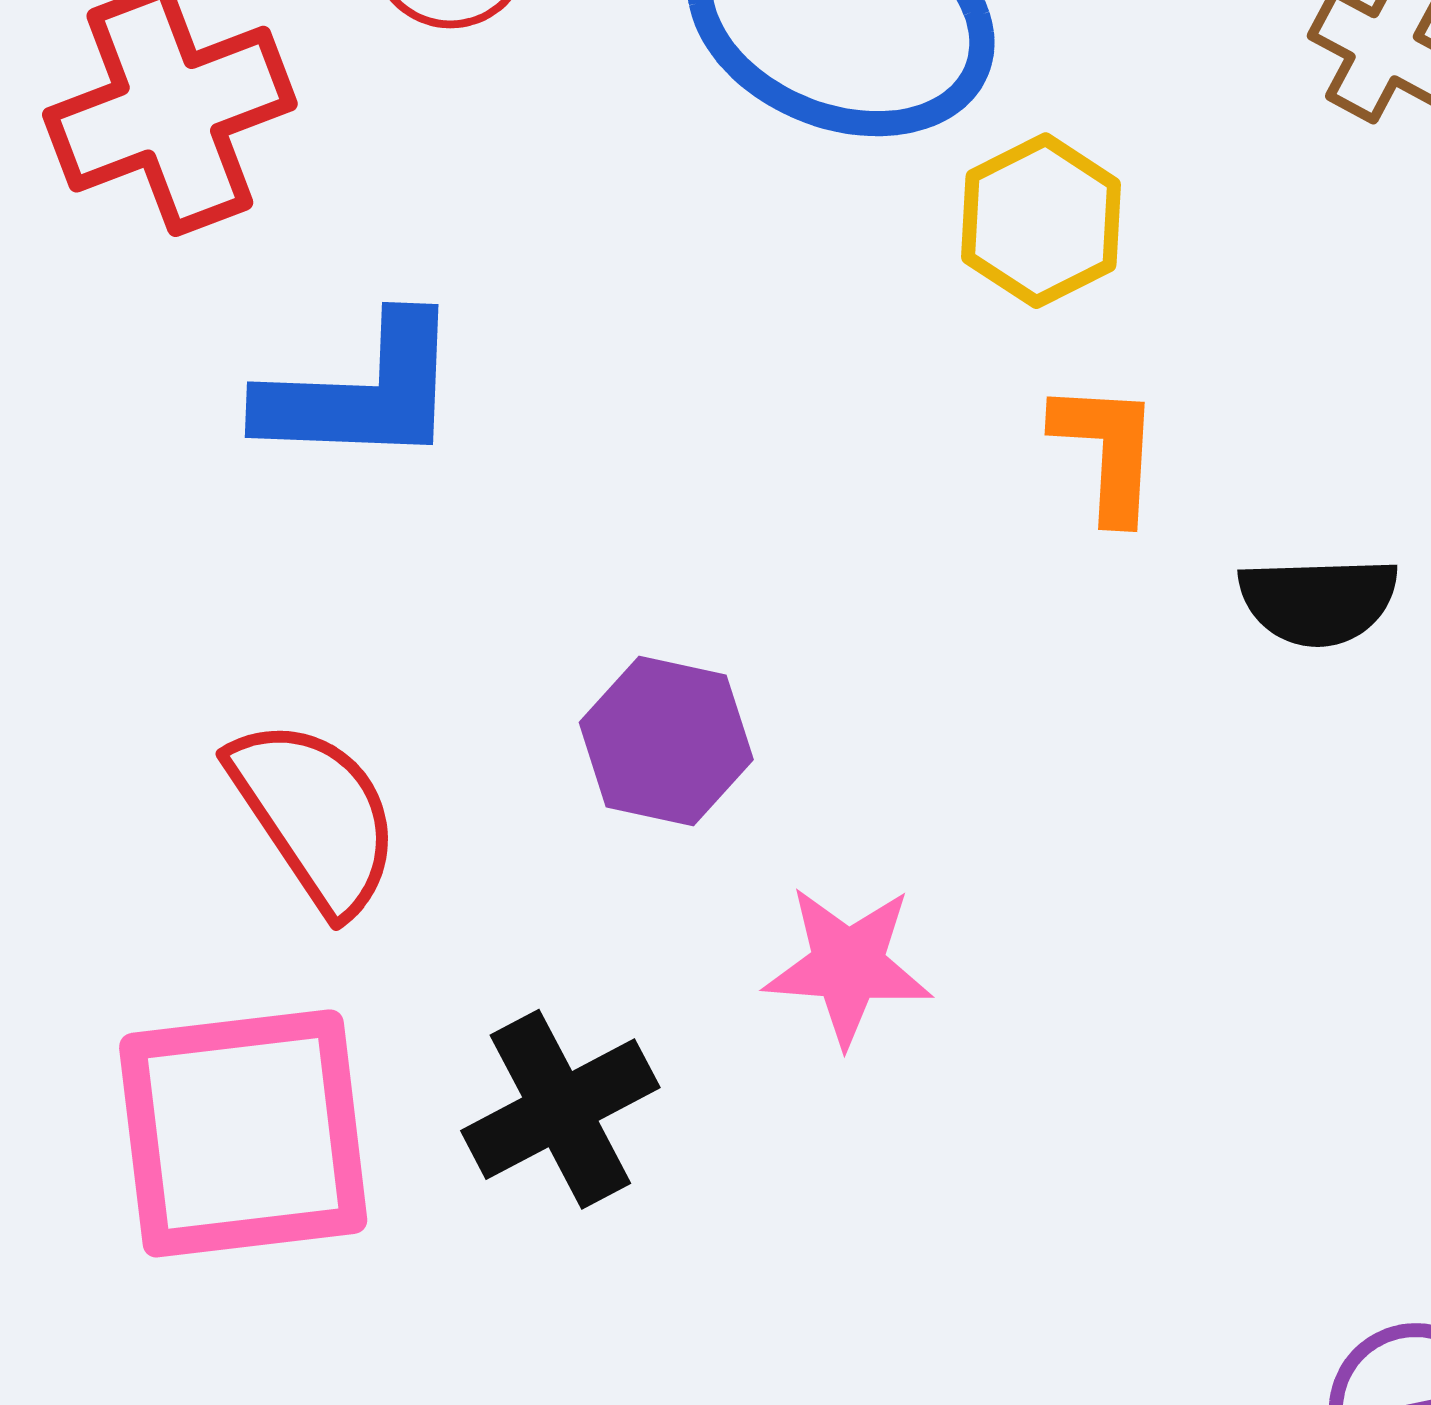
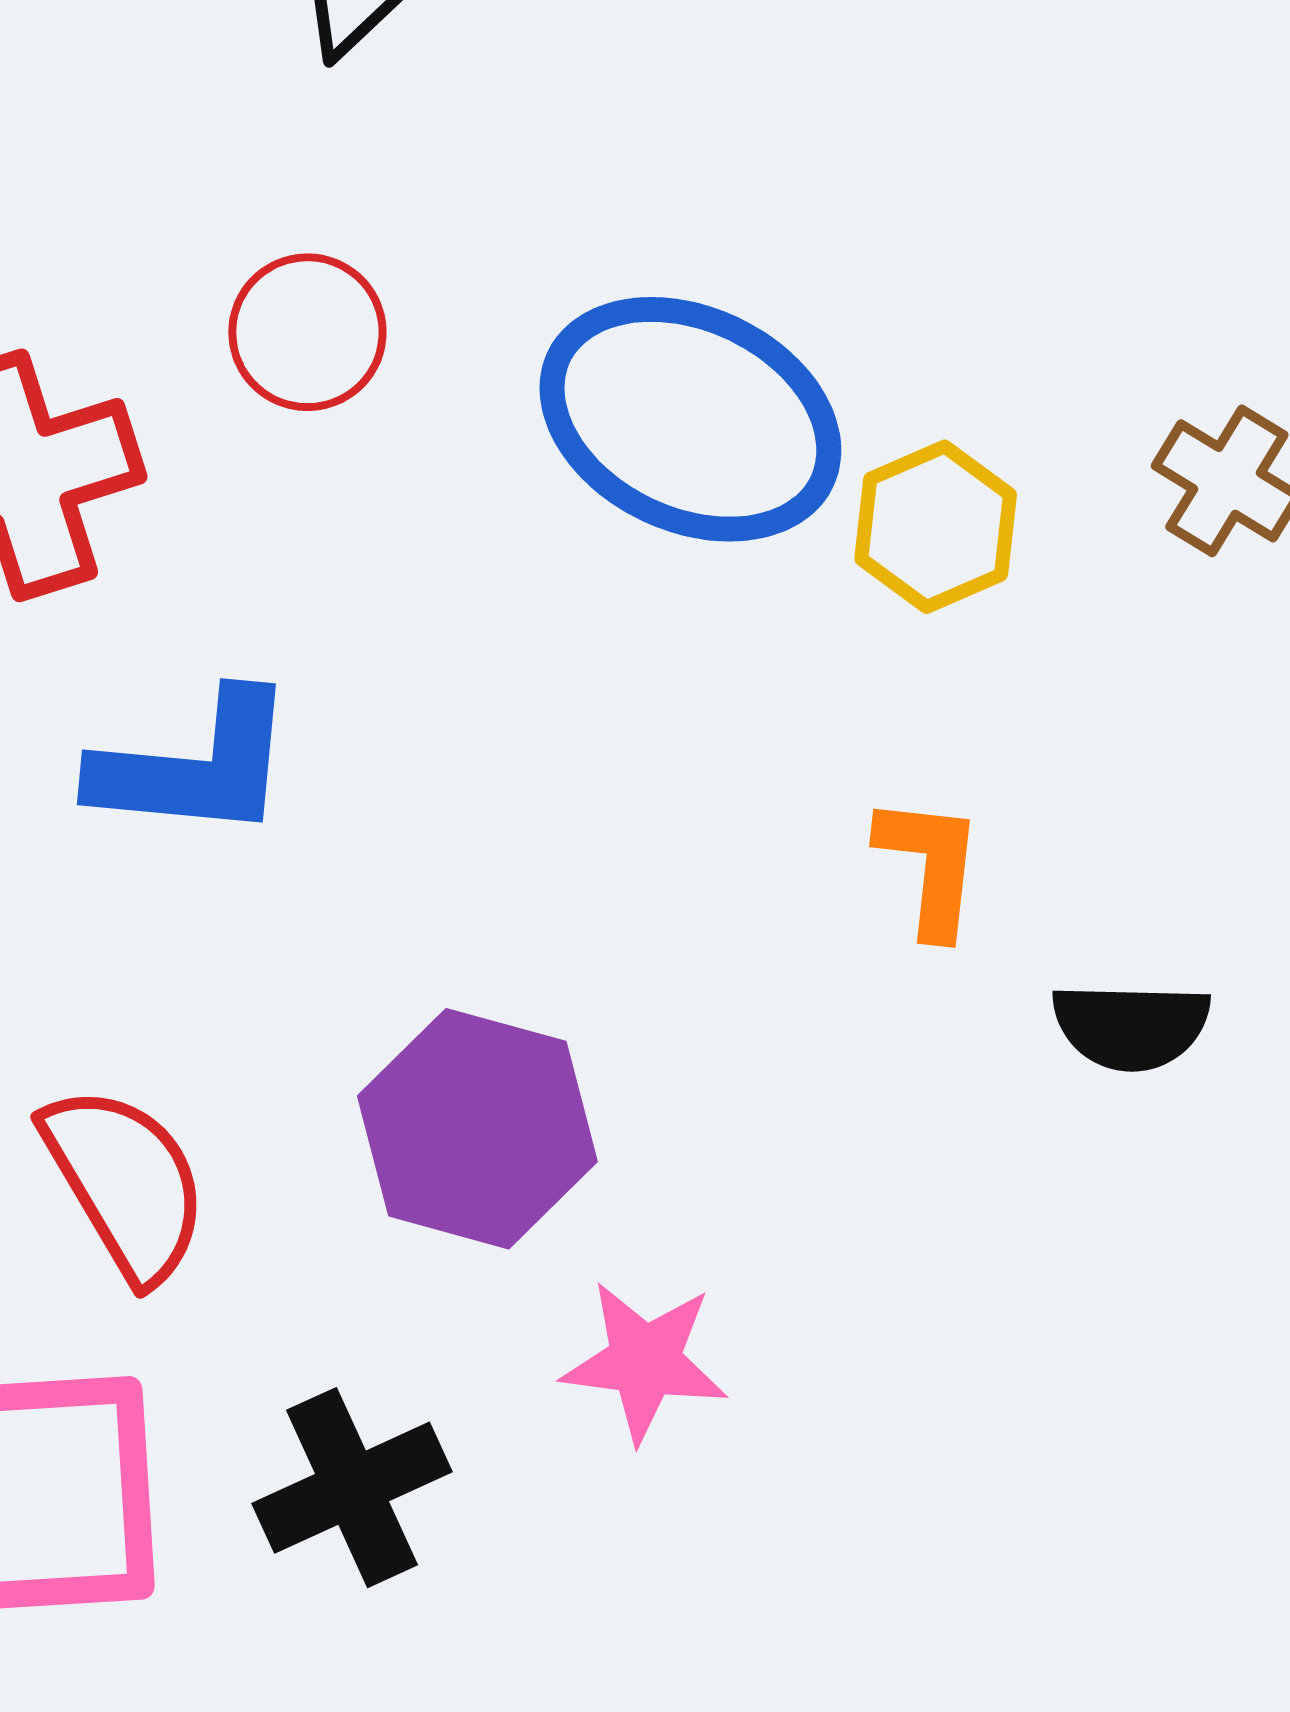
yellow hexagon: (1041, 221) -> (936, 527), moved
purple hexagon: (666, 741) -> (477, 1129), size x1.4

